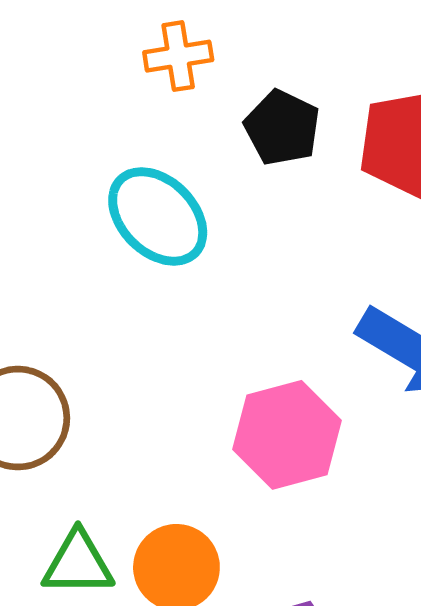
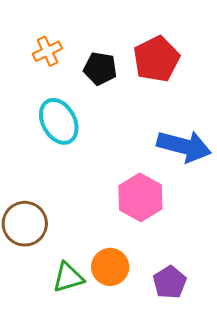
cyan ellipse: (158, 216) -> (59, 121), turned 33

